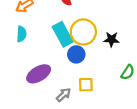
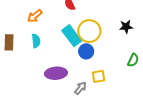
black star: (111, 39) -> (126, 27), moved
purple ellipse: (39, 74) -> (56, 73), turned 35

